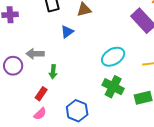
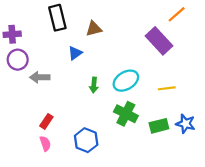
purple circle: (13, 66) -> (18, 60), moved
green arrow: (53, 72) -> (94, 85), moved
pink semicircle: (40, 114) -> (45, 144), turned -64

